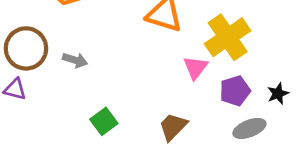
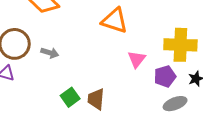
yellow cross: (228, 37) -> (180, 45), moved, turned 36
brown trapezoid: (173, 127) -> (96, 99), moved, turned -40

